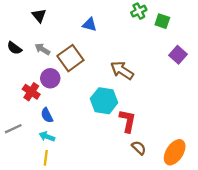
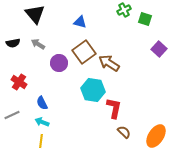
black triangle: (39, 16) -> (35, 14), size x1.5
black semicircle: (14, 48) -> (13, 43), turned -48
brown square: (70, 58) -> (84, 52), moved
purple circle: (50, 78) -> (59, 63), moved
red cross: (31, 92) -> (19, 82), moved

